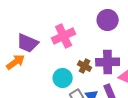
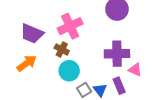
orange arrow: (16, 62) -> (27, 63), moved
brown cross: (85, 66) -> (62, 49), moved

